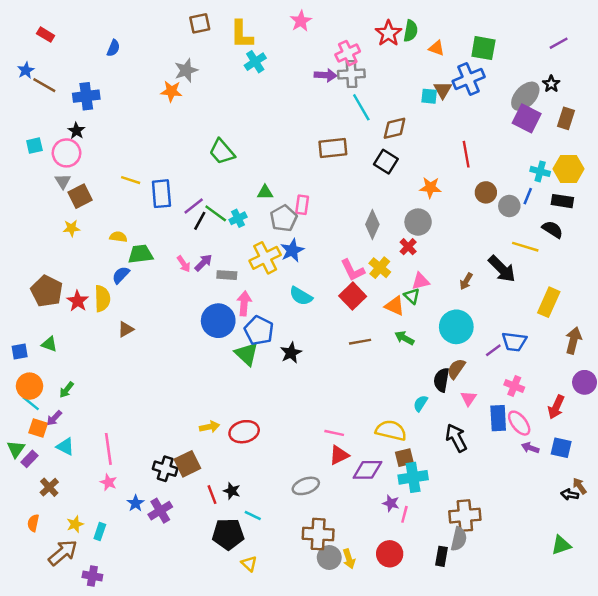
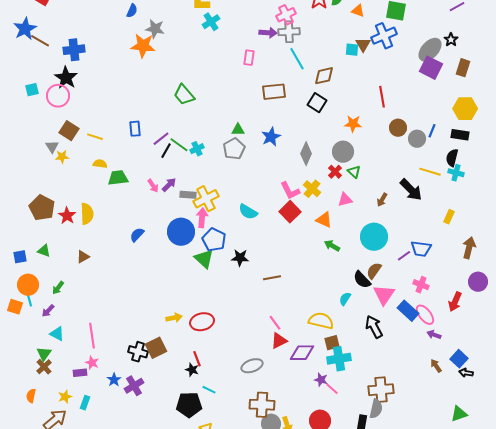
blue semicircle: (113, 48) -> (132, 11), moved
blue star: (26, 70) -> (25, 29), size x1.6
gray star: (186, 70) -> (155, 29), turned 30
orange star: (171, 91) -> (143, 46), size x1.4
black star: (76, 131) -> (66, 78), size x1.6
cyan cross: (540, 171) -> (456, 173), moved
yellow line: (131, 180) -> (95, 137), moved
gray triangle: (63, 181) -> (52, 147), moved
green triangle: (265, 192) -> (238, 130), moved
blue rectangle: (161, 194) -> (135, 129), size x0.7
brown square: (80, 196) -> (69, 131), turned -30
pink rectangle: (302, 205) -> (249, 58), moved
black semicircle: (552, 229) -> (452, 158), turned -108
blue star: (292, 250) -> (271, 137), moved
yellow cross: (265, 258) -> (206, 199), moved
blue semicircle: (121, 275) -> (137, 235), moved
green triangle: (412, 296) -> (354, 172), moved
yellow rectangle: (549, 302) -> (449, 217), size x0.6
brown triangle: (126, 329) -> (83, 257), moved
brown line: (360, 342) -> (272, 278), moved
black star: (291, 353) -> (240, 258), turned 30
black semicircle: (441, 380) -> (362, 280), turned -54
pink triangle: (469, 398) -> (384, 295), size x1.6
cyan line: (31, 403) -> (29, 299), turned 35
blue rectangle: (498, 418) -> (408, 311), turned -45
orange square: (38, 428) -> (15, 307), moved
pink line: (334, 433) -> (275, 323), turned 42
blue square: (561, 448) -> (459, 359), moved, turned 30
green triangle: (16, 449) -> (44, 354), moved
purple rectangle: (30, 459) -> (80, 373), moved, turned 40
brown arrow: (580, 486) -> (436, 366), moved
red line: (212, 495) -> (197, 359), moved
pink line: (404, 514) -> (332, 389), turned -64

